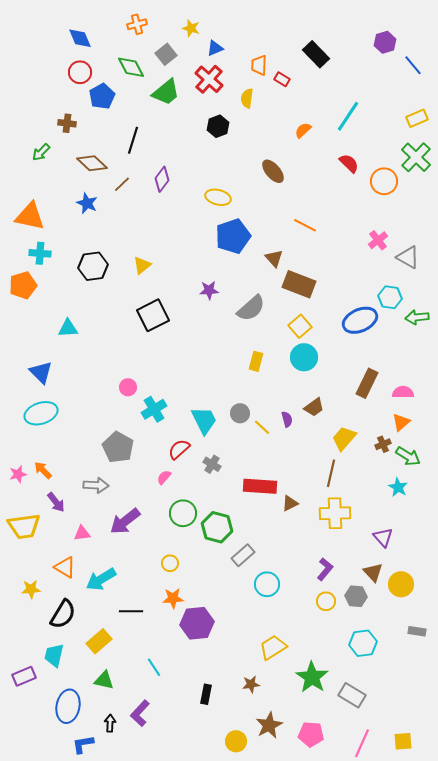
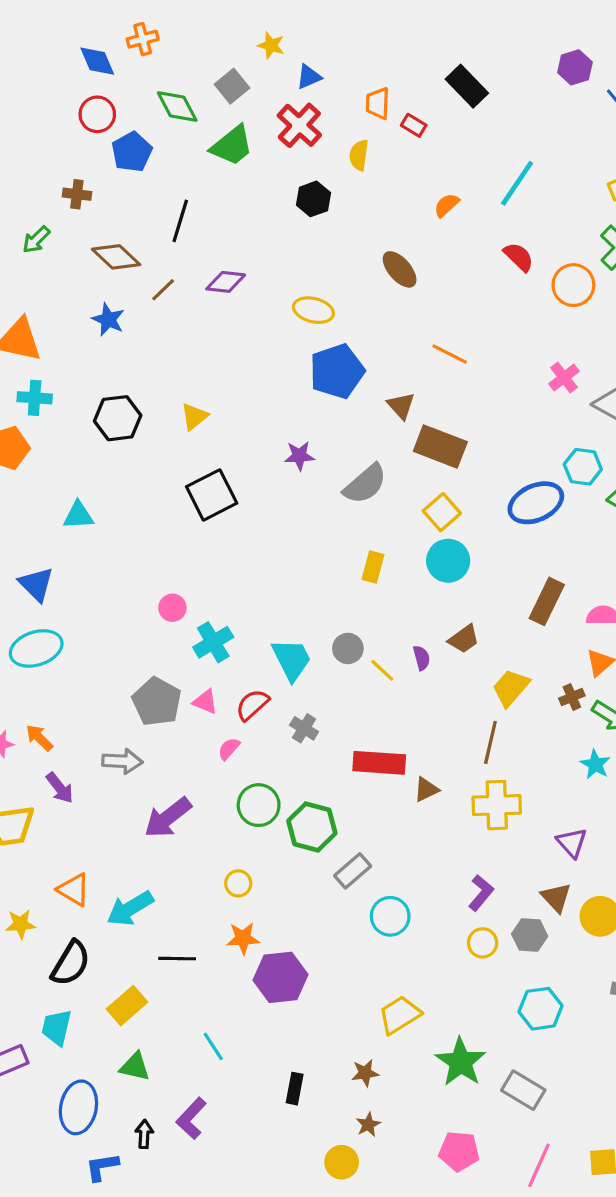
orange cross: (137, 24) -> (143, 39), moved
purple diamond: (162, 179) -> (226, 282), turned 60
pink triangle: (82, 533) -> (205, 702), moved, turned 30
brown star: (269, 725) -> (368, 1125), moved, size x0.6

